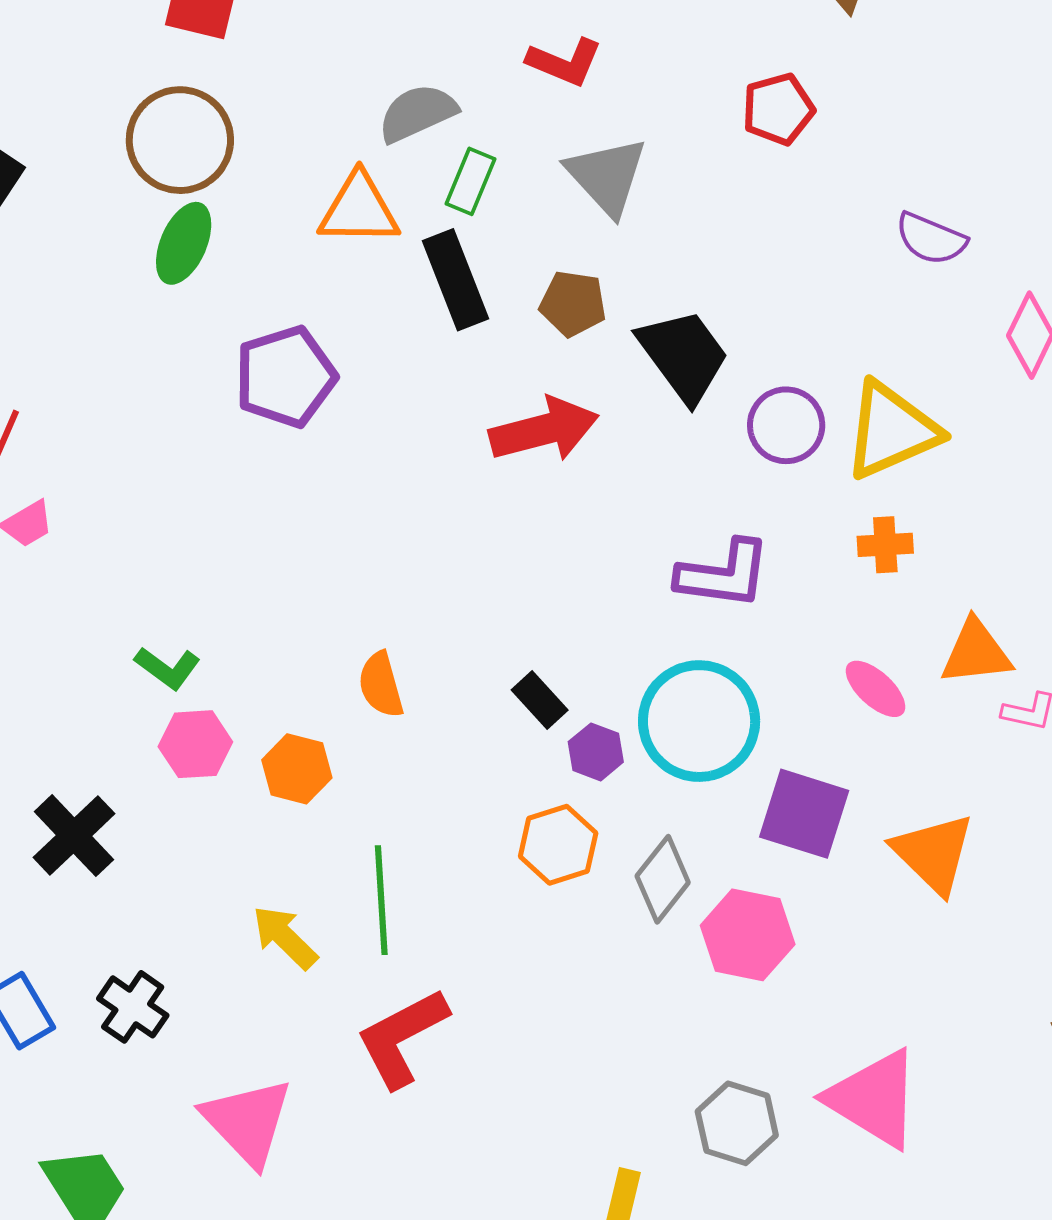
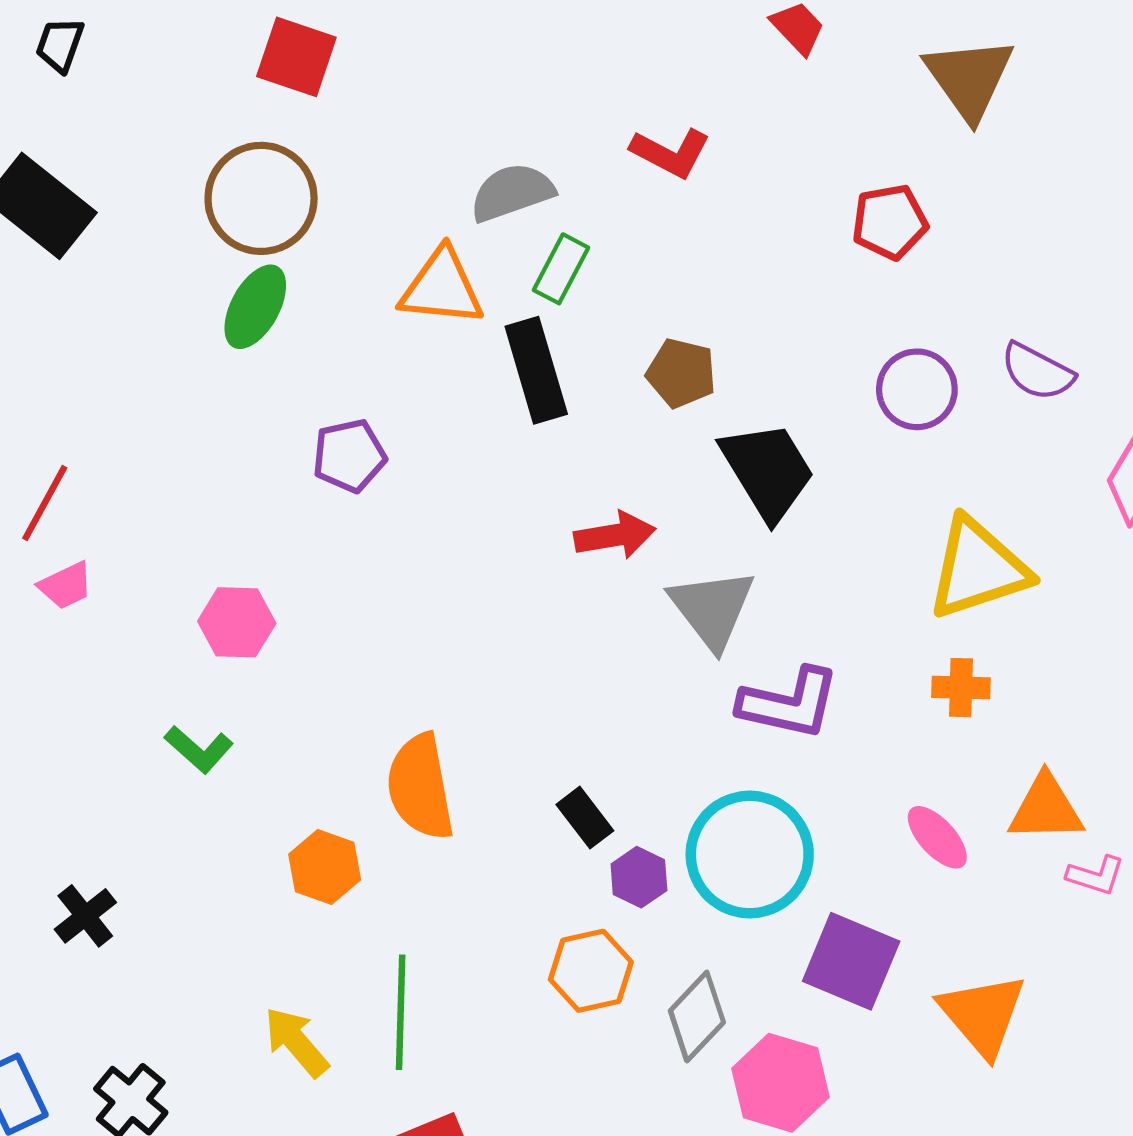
gray triangle: (607, 176) -> (712, 609), moved
brown pentagon: (573, 304) -> (681, 373), moved
purple pentagon: (285, 377) -> (349, 456), size x0.7
purple circle: (786, 425) -> (917, 389), moved
red arrow: (544, 430) -> (615, 535), size x0.7
orange semicircle: (381, 685) -> (420, 787), size x1.5
pink hexagon: (195, 744) -> (237, 622), moved
black cross: (74, 836) -> (85, 916), size x0.7

